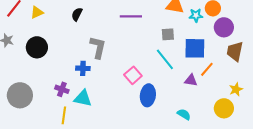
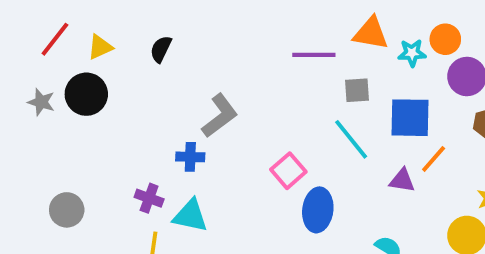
black semicircle: (77, 14) -> (161, 49), moved
purple line: (131, 16) -> (314, 55), moved
black circle: (37, 47) -> (86, 94), moved
gray L-shape: (98, 47) -> (220, 116), turned 40
gray circle: (20, 95) -> (67, 210), size x0.7

